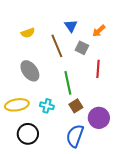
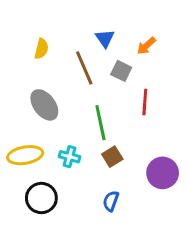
yellow semicircle: (28, 33) -> (41, 49), turned -56
purple circle: (99, 118) -> (163, 173), moved
blue semicircle: (75, 136) -> (111, 201), size x0.6

